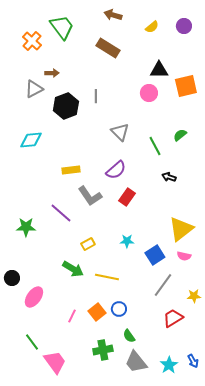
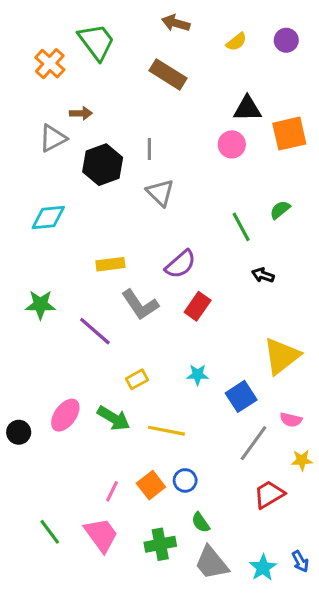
gray triangle: (120, 132) -> (160, 193), moved
green star: (26, 227) -> (40, 305), moved
pink semicircle: (184, 256) -> (291, 420), moved
pink ellipse: (34, 297) -> (65, 415), moved
pink trapezoid: (55, 362) -> (101, 535), moved

